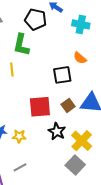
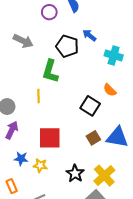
black square: (62, 75) -> (90, 106), turned 36
red square: (40, 107) -> (50, 138), moved
black star: (57, 131) -> (75, 173), moved

